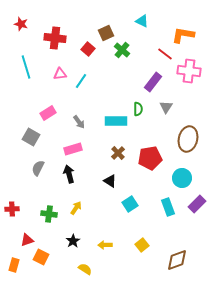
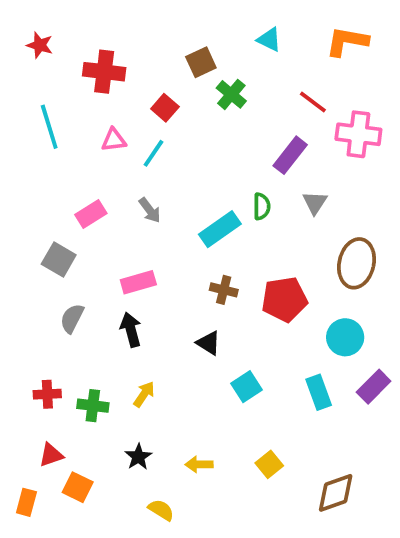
orange L-shape: (183, 35) -> (347, 41), moved
red square: (88, 49) -> (165, 108), moved
cyan rectangle: (116, 121) -> (220, 229), turned -35
gray arrow: (79, 122) -> (150, 210), moved
brown cross: (118, 153) -> (224, 290), turned -32
red cross: (12, 209) -> (47, 394), moved

